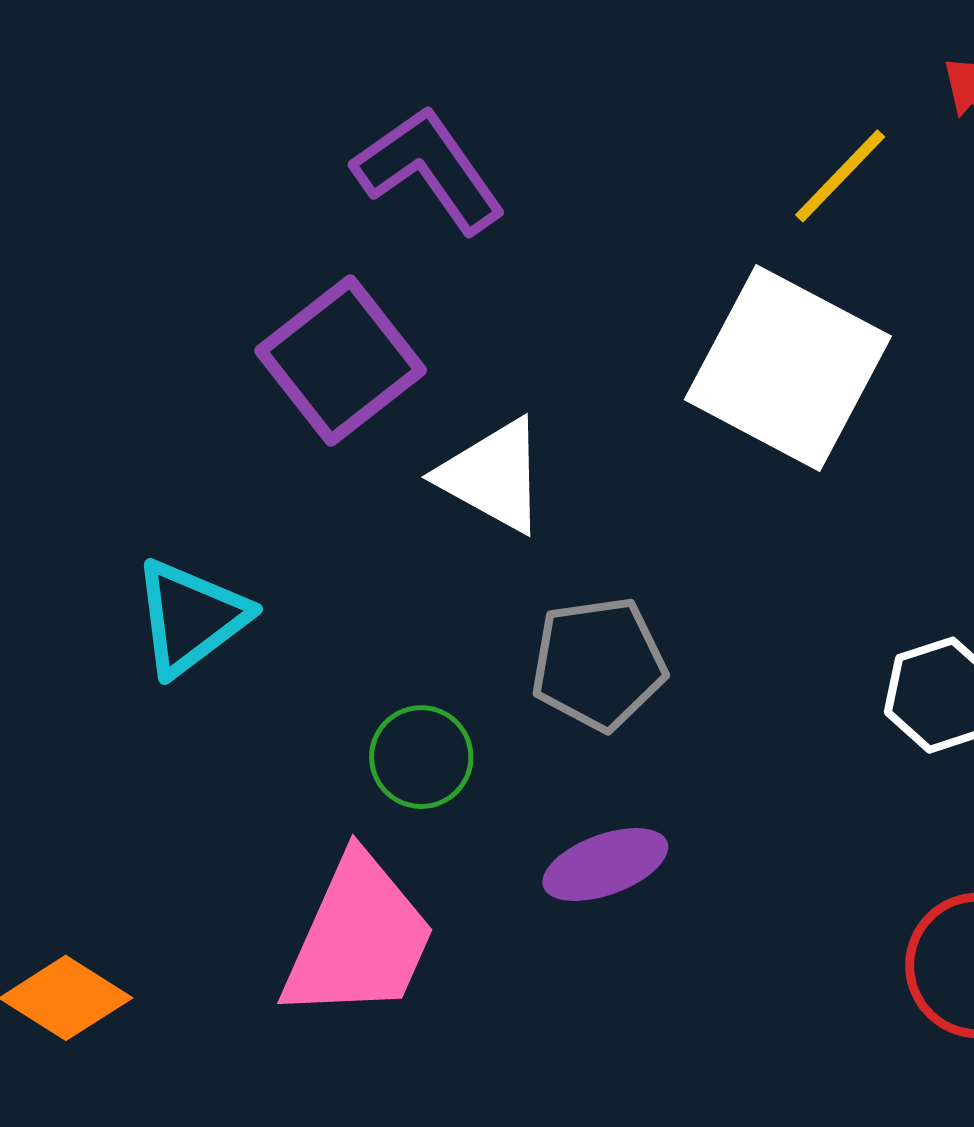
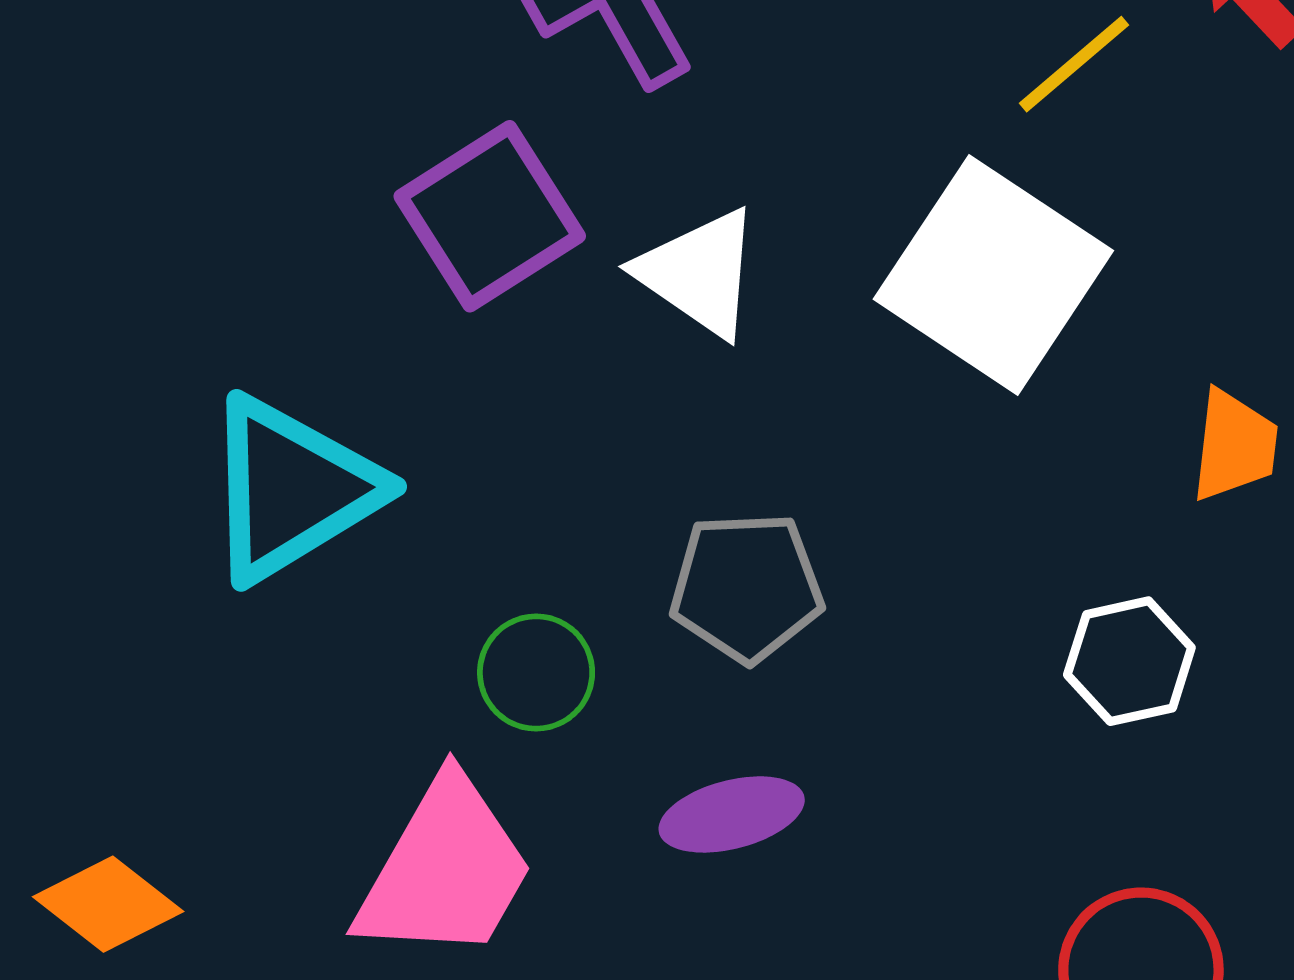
white triangle: (493, 476) -> (699, 273), moved
cyan triangle: (191, 617) -> (292, 489), size x1.4

